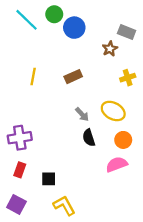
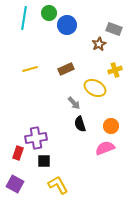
cyan line: (26, 20) -> (24, 18), turned 55
yellow line: (33, 77) -> (30, 69), turned 63
yellow ellipse: (113, 111) -> (95, 88), moved
purple cross: (20, 138) -> (36, 138), moved

